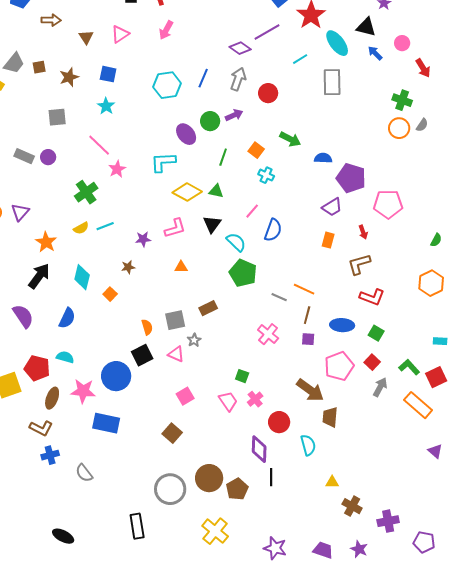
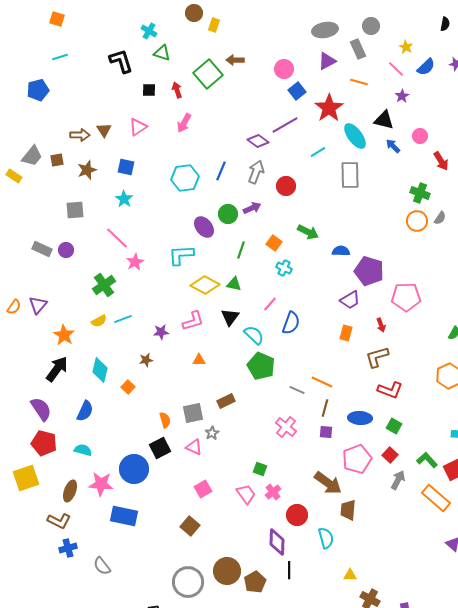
brown arrow: (51, 20) -> (80, 135), moved
red pentagon: (37, 368) -> (44, 443), moved

